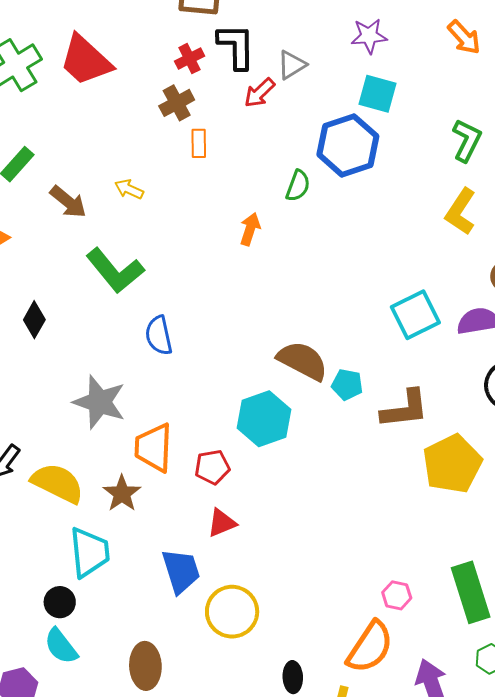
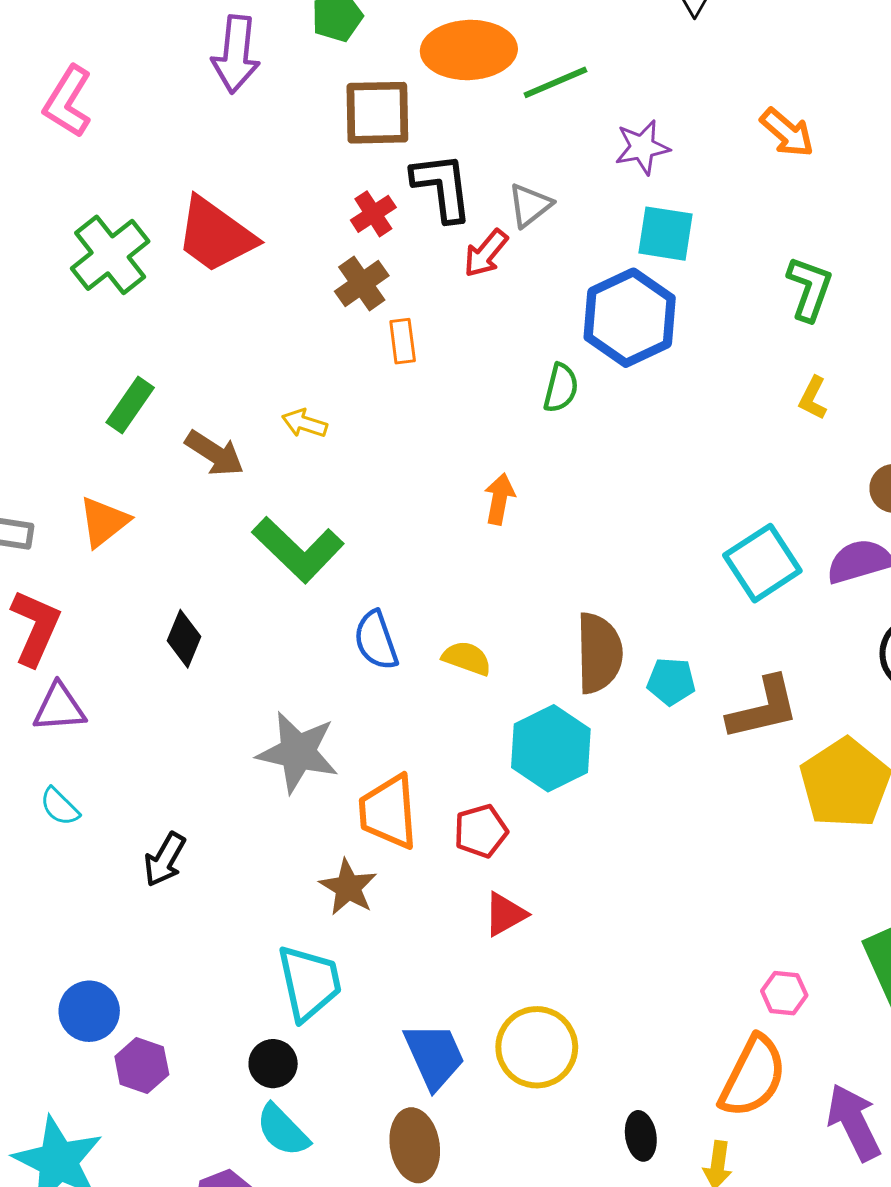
yellow L-shape: (461, 212) -> (813, 398), size x0.6
orange arrow: (250, 229) -> (499, 499), moved
brown semicircle: (302, 361) -> (599, 653), turned 68
yellow semicircle: (58, 483) -> (467, 658), moved, size x0.6
blue trapezoid: (181, 571) -> (434, 1056), moved

